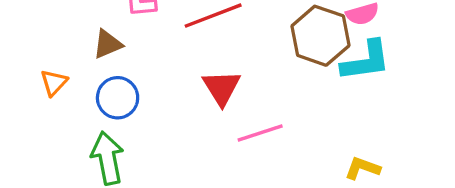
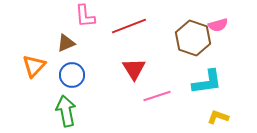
cyan L-shape: (366, 61) -> (207, 82), moved
orange triangle: (54, 83) -> (34, 66), size x1.4

